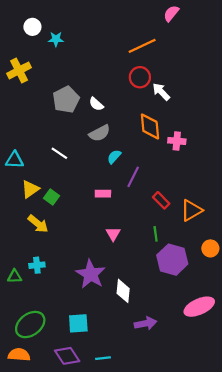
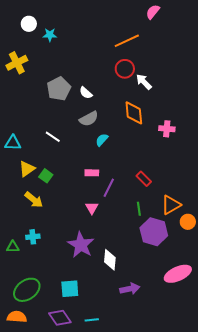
pink cross: (177, 141) -> (167, 129), moved
purple line: (133, 177) -> (109, 188), moved
orange triangle: (191, 210) -> (171, 205), moved
pink triangle: (113, 234) -> (92, 208), moved

